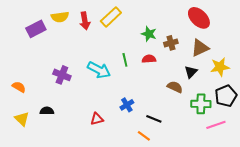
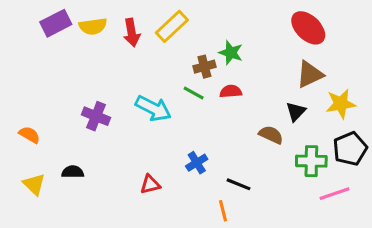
purple rectangle: (36, 29) -> (56, 23), moved
brown cross: (171, 43) -> (204, 67), moved
green line: (125, 60) -> (194, 93), turned -48
orange line: (144, 136) -> (223, 211), turned 40

